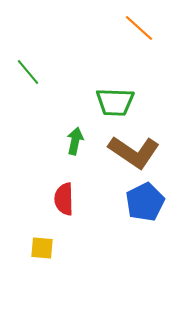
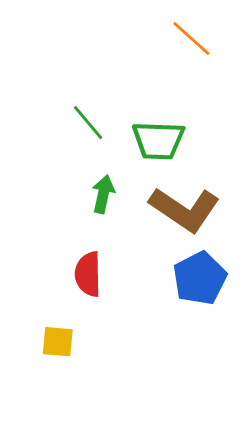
green line: (28, 72) -> (88, 123), moved

